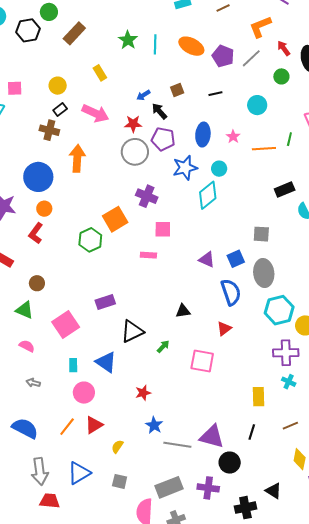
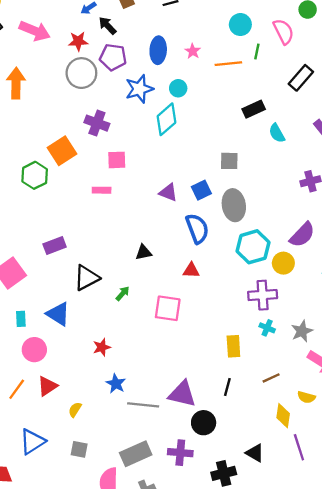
cyan circle: (257, 105) -> (240, 25), moved
red triangle: (224, 329) -> (191, 270), turned 42

